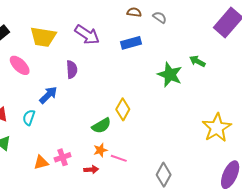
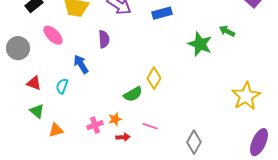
blue arrow: (48, 95) -> (81, 64), turned -78
orange star: (100, 150) -> (115, 119), moved
orange triangle: (41, 162) -> (56, 130), moved

